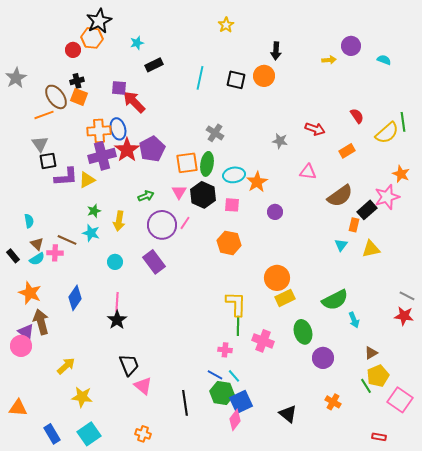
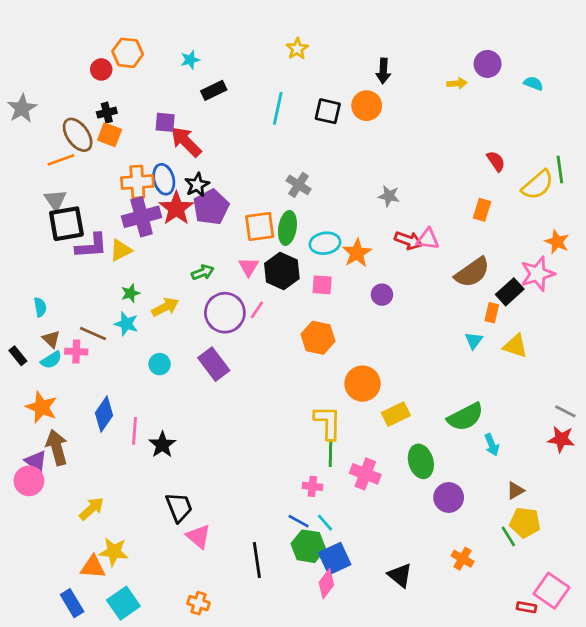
black star: (99, 21) -> (197, 185), moved, size x0.7
yellow star: (226, 25) -> (297, 49), moved
red arrow: (315, 129) -> (408, 240), moved
orange rectangle: (347, 151) -> (482, 210), turned -42
black square: (48, 161) -> (66, 224), size x1.5
yellow arrow: (119, 221) -> (165, 307), turned -126
yellow triangle: (371, 249) -> (515, 346), turned 30
orange circle: (277, 278) -> (362, 384), moved
pink line: (117, 302) -> (135, 431), moved
yellow pentagon: (378, 376) -> (525, 523), turned 30
pink square: (400, 400) -> (551, 591), moved
orange triangle: (18, 408) -> (93, 567), moved

